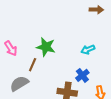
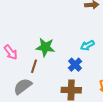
blue cross: (82, 75) -> (75, 65), moved

